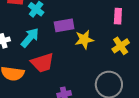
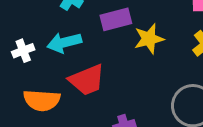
cyan arrow: (30, 38) -> (64, 42), turned -140

